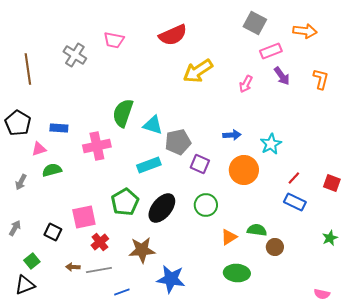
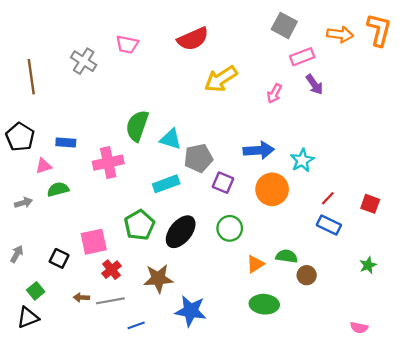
orange L-shape: (321, 79) -> (379, 30), moved, size x1.4
blue arrow: (232, 135) -> (259, 150), size x1.5
gray arrow: (21, 182) -> (23, 203), turned -133

